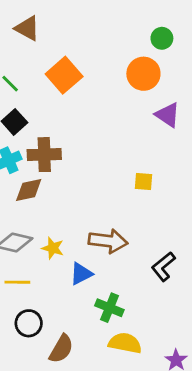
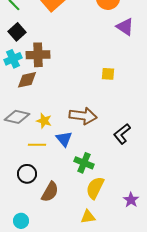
blue triangle: (81, 274) -> (64, 139), turned -42
yellow line: (17, 282) -> (37, 145), moved
yellow semicircle: (125, 343) -> (95, 188), turned -75

